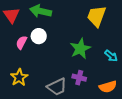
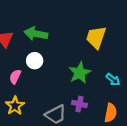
pink semicircle: (21, 42) -> (15, 77), moved
orange semicircle: (108, 87) -> (111, 113), turned -60

